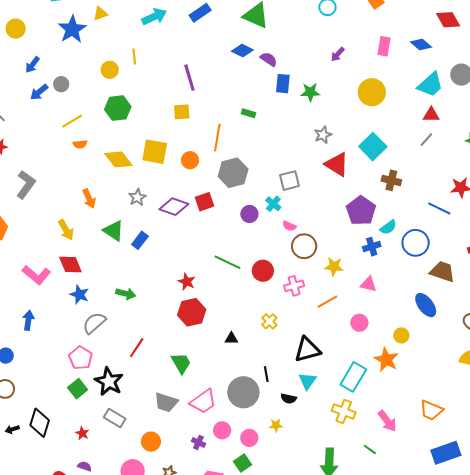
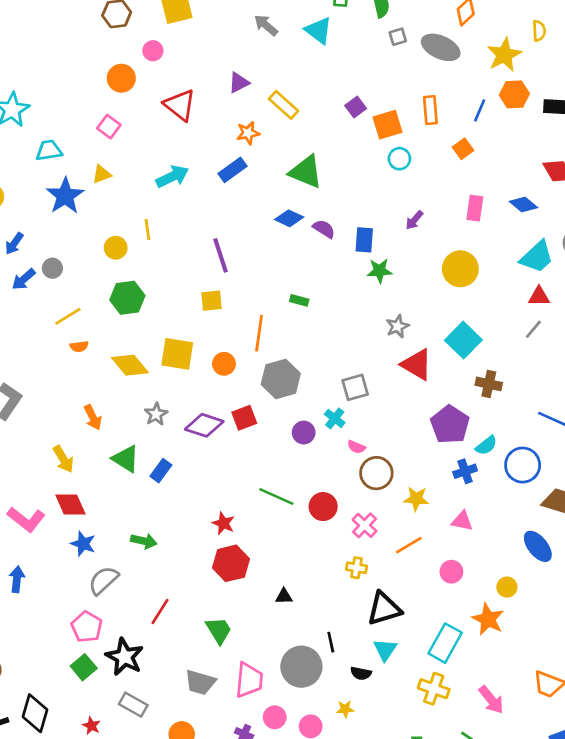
blue rectangle: (283, 84) -> (364, 240), moved
pink cross: (294, 286) -> (365, 525), turned -30
yellow cross: (269, 321) -> (357, 568), moved, turned -35
pink trapezoid: (203, 402) -> (249, 680), turned -48

